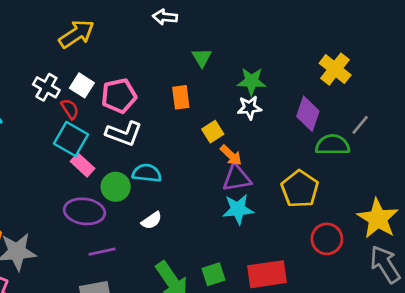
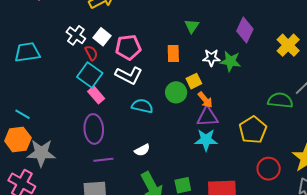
green star: (252, 81) -> (230, 61), moved
white star: (249, 108) -> (211, 58), moved
purple diamond: (308, 114) -> (245, 30), moved
green circle: (116, 187) -> (176, 92), moved
purple ellipse: (85, 211) -> (94, 129), turned 72
white semicircle: (152, 221) -> (142, 150), moved

